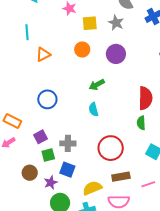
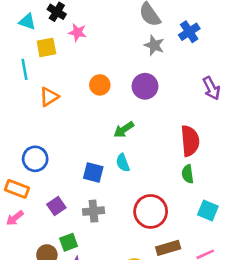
yellow square: (90, 23) -> (46, 47), moved
gray star: (116, 23) -> (154, 45), moved
blue circle: (47, 99) -> (35, 159), moved
green square: (48, 155) -> (69, 242), moved
blue square: (67, 170) -> (93, 173), moved

